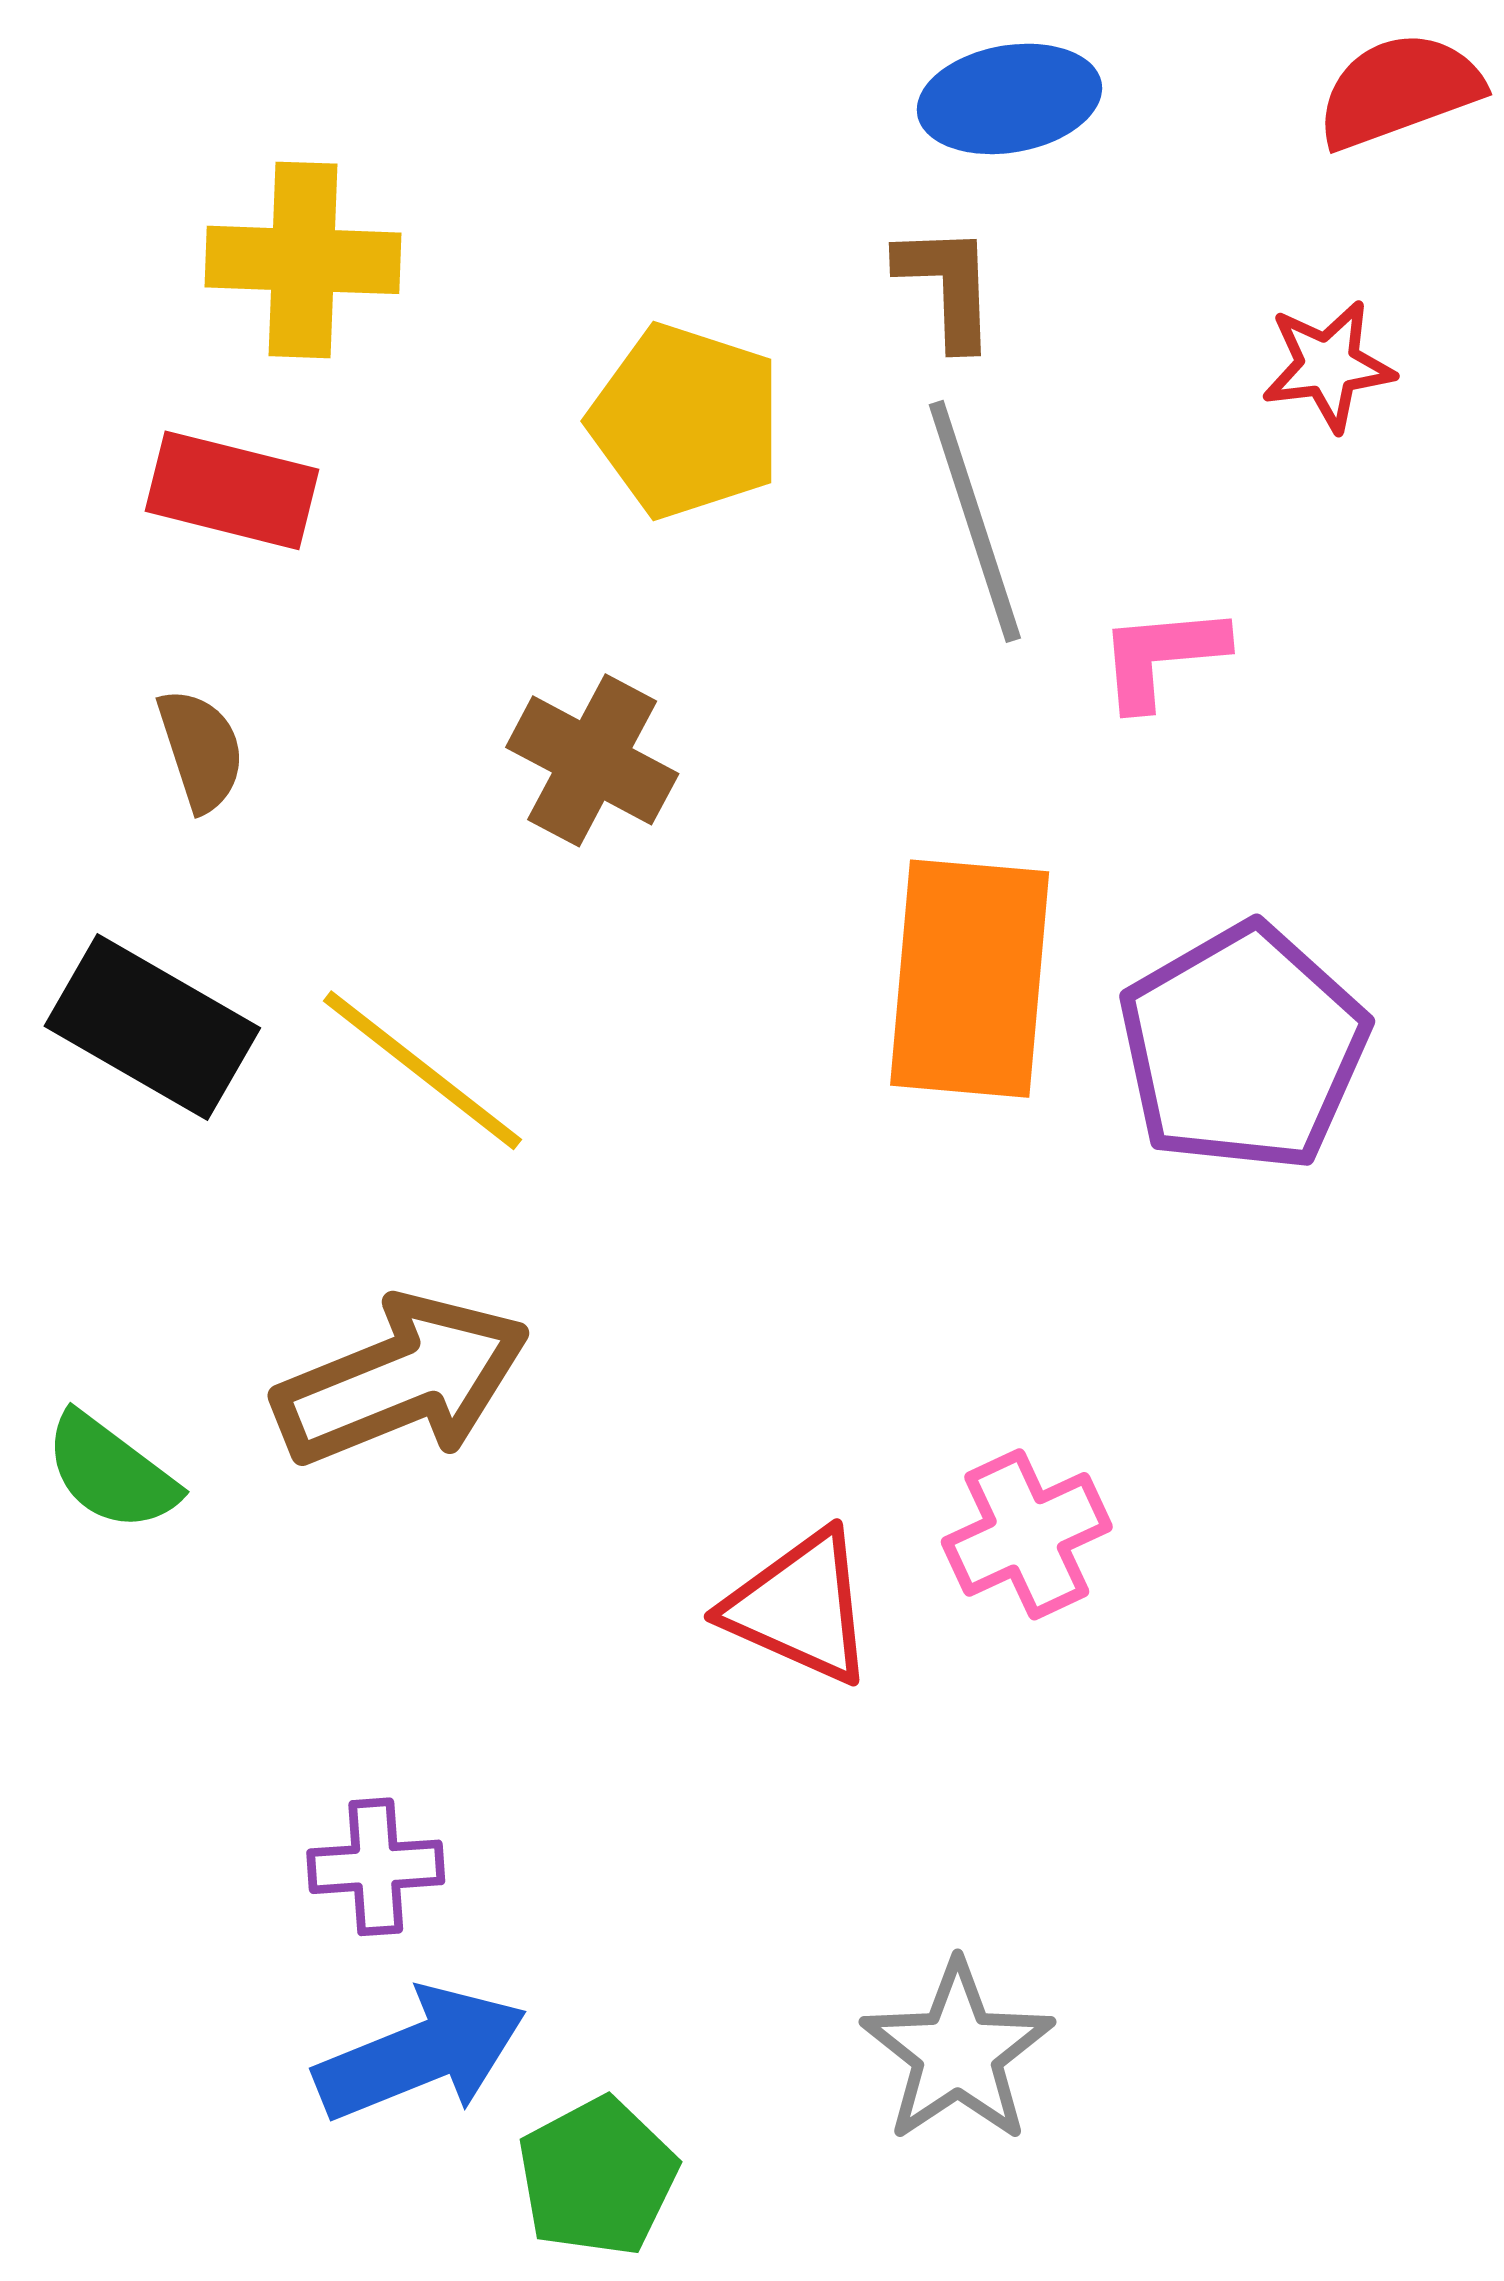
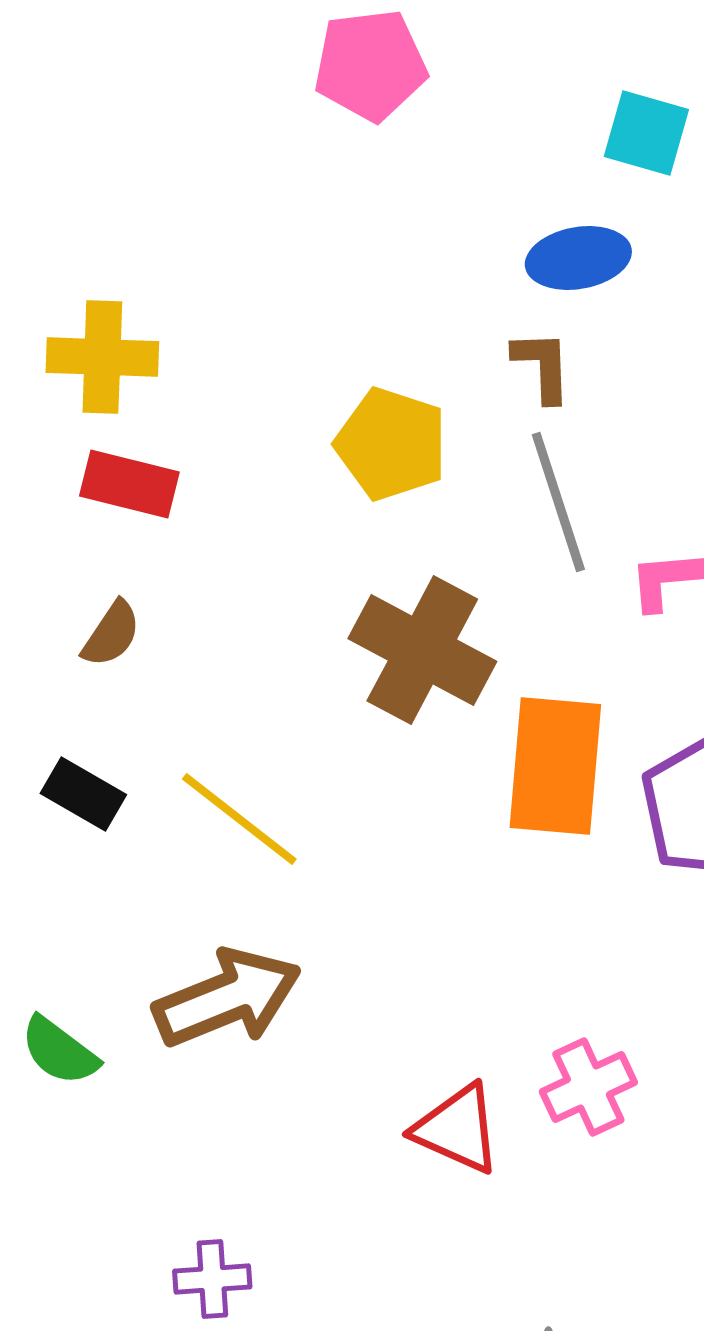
yellow cross: (303, 260) -> (102, 357), moved
brown semicircle: (201, 750) -> (111, 634), turned 52
brown cross: (592, 760) -> (422, 650), moved, size x1.5
black rectangle: (152, 1027) -> (83, 794), size x0.7

